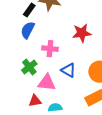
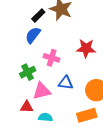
blue triangle: (68, 70) -> (66, 83), turned -35
pink triangle: (47, 83) -> (42, 91), turned -30

